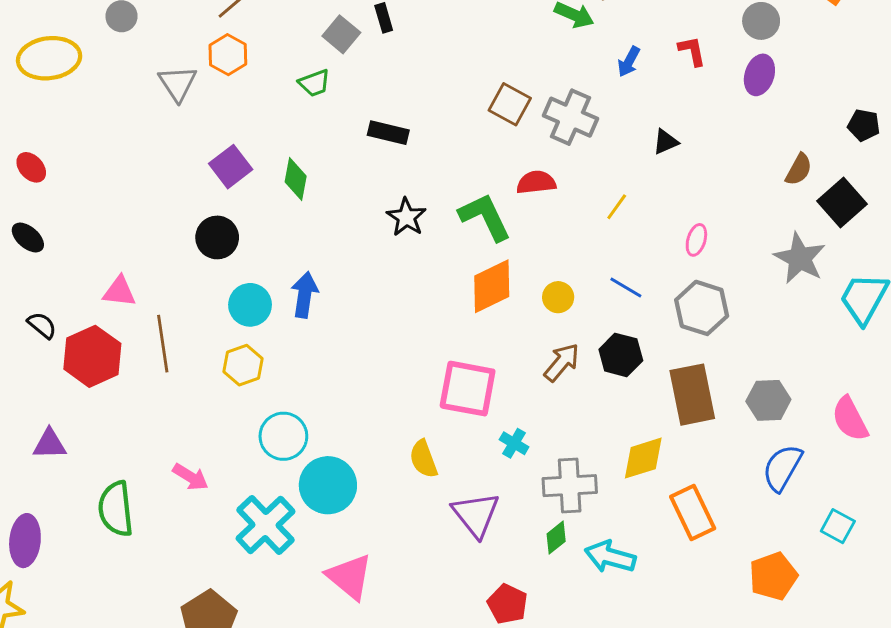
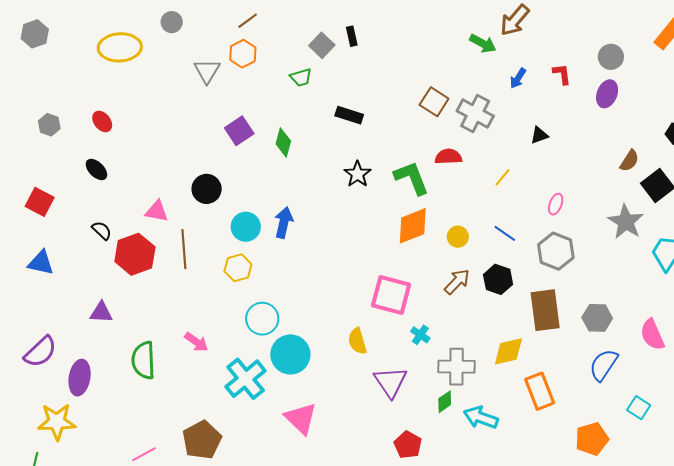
black circle: (217, 237) -> (207, 189), moved

